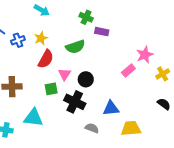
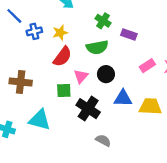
green cross: (86, 17) -> (103, 21), moved
pink rectangle: (128, 70) -> (147, 66), moved
black circle: (86, 79) -> (106, 74), moved
blue triangle: (111, 108) -> (123, 98), moved
yellow trapezoid: (131, 128) -> (150, 106), moved

